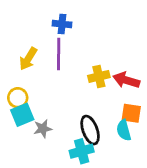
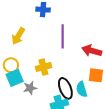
purple line: (59, 54) -> (63, 36), moved
yellow cross: (99, 76) -> (43, 67), moved
cyan semicircle: (124, 130) -> (82, 89), moved

